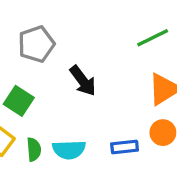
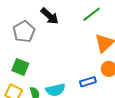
black arrow: (83, 81) -> (50, 16), moved

